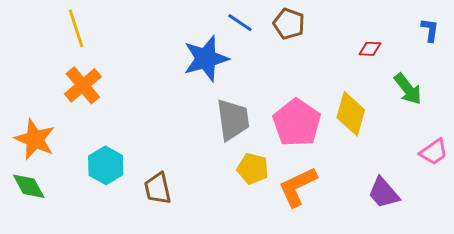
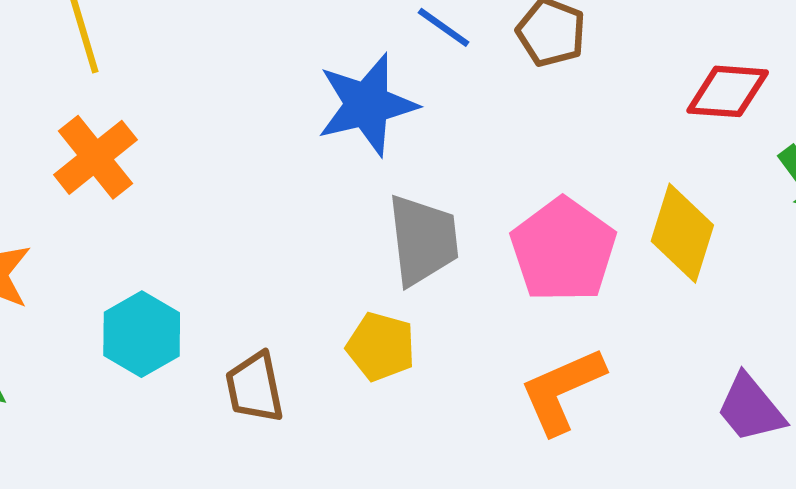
red diamond: (370, 49) -> (728, 91), size x1.6
yellow pentagon: (253, 169) -> (381, 347), moved

